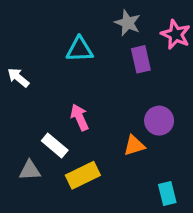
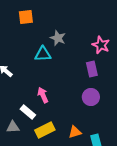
gray star: (128, 23) -> (58, 38), moved
purple rectangle: (141, 59) -> (92, 69), moved
orange triangle: (134, 145) -> (75, 132), moved

